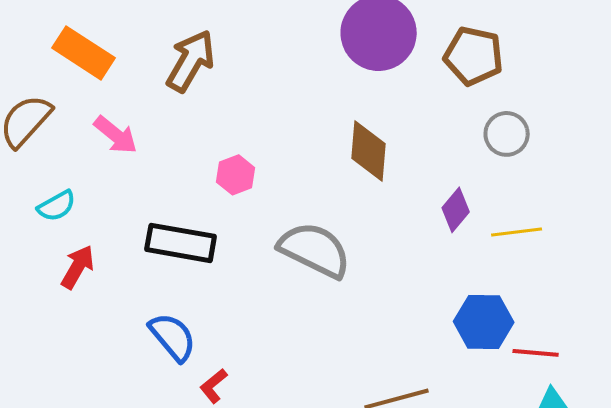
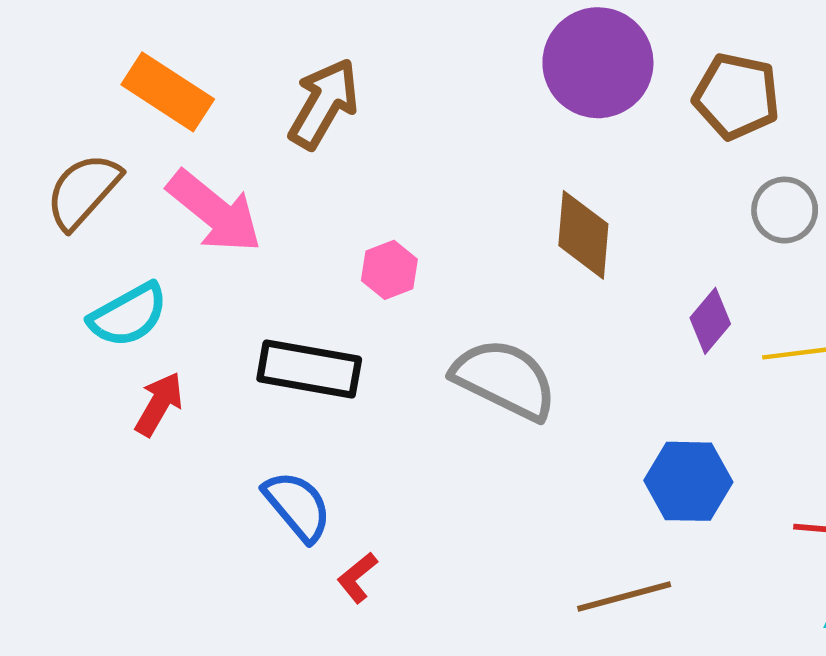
pink arrow: (116, 135) -> (214, 211), size x1.5
cyan semicircle: (57, 206) -> (128, 315), size x1.4
blue hexagon: (484, 322) -> (688, 481), moved

